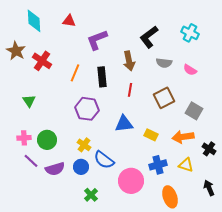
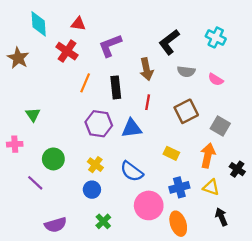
red cross: (42, 61) -> (67, 51), moved
blue triangle: (124, 124) -> (132, 128), moved
orange arrow: (183, 137) -> (208, 156), turned 110
pink cross: (24, 138) -> (15, 144), moved
blue semicircle: (104, 160) -> (132, 171), moved
purple semicircle: (55, 169) -> (56, 225), moved
black arrow: (209, 188) -> (221, 217), moved
orange ellipse: (170, 197) -> (178, 224), moved

